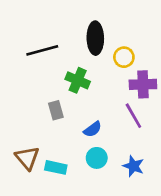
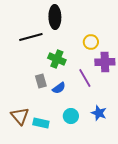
black ellipse: (95, 38) -> (55, 17), moved
purple line: (133, 116) -> (85, 78), moved
blue semicircle: (93, 129) -> (59, 88), moved
blue star: (133, 166) -> (99, 113), moved

